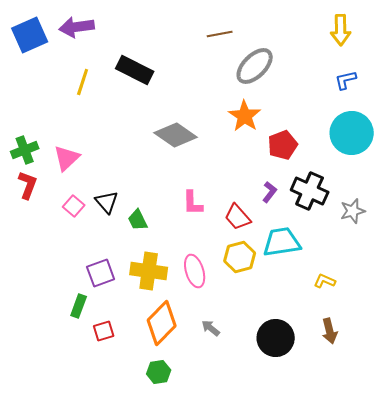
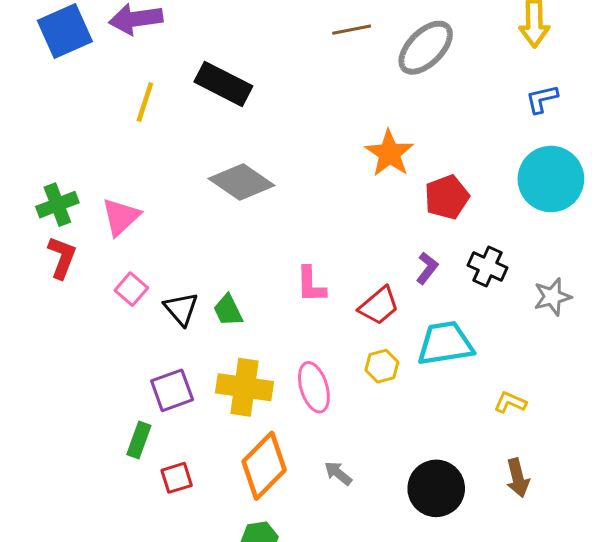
gray ellipse: (255, 66) -> (426, 48), moved
gray diamond: (176, 135) -> (241, 182), moved
black cross: (310, 191) -> (488, 267), size x0.7
black triangle: (107, 202) -> (181, 309), moved
red trapezoid: (238, 217) -> (379, 306), turned -88
yellow hexagon: (240, 257) -> (382, 366), size x0.7

